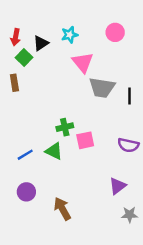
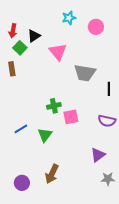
cyan star: (70, 35) -> (69, 18), moved
pink triangle: (83, 62) -> (58, 52), moved
black line: (130, 96) -> (109, 89), moved
green triangle: (54, 151) -> (45, 135), moved, turned 42
purple circle: (26, 192) -> (22, 183), moved
brown arrow: (62, 209) -> (52, 174), turned -126

